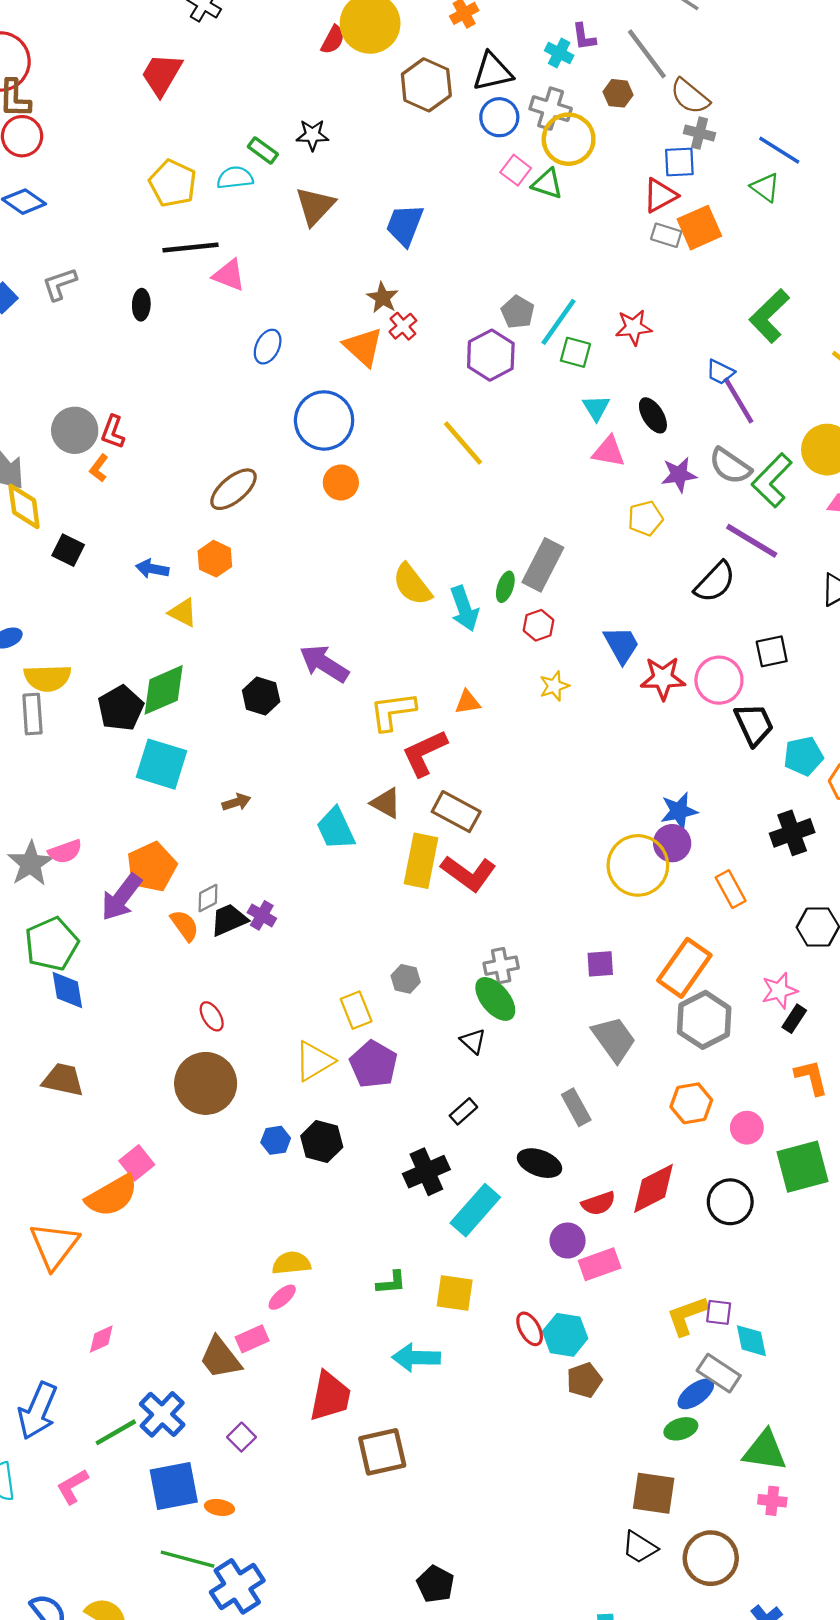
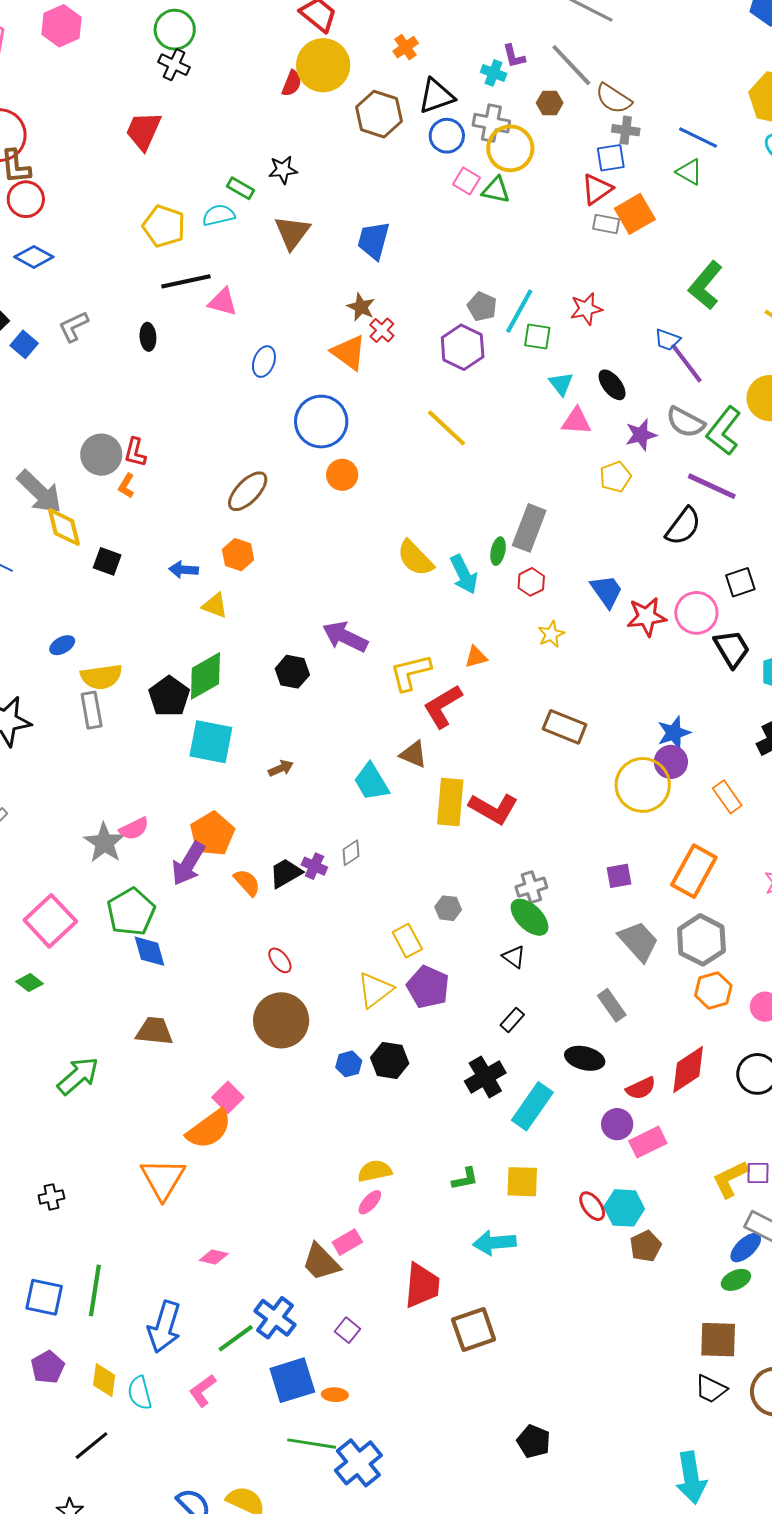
brown rectangle: (456, 812) -> (565, 727), moved
gray diamond: (208, 898) -> (351, 853), moved
gray hexagon: (704, 1020) -> (701, 940), moved
pink diamond: (101, 1339) -> (214, 1257), turned 44

